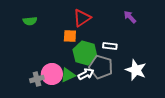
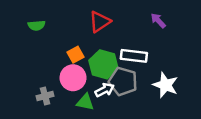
orange square: (70, 36) -> (75, 55), moved, turned -32
white rectangle: (110, 46) -> (134, 56), size x1.5
pink circle: (52, 74) -> (73, 78), moved
green triangle: (68, 75) -> (85, 102), moved, turned 35

